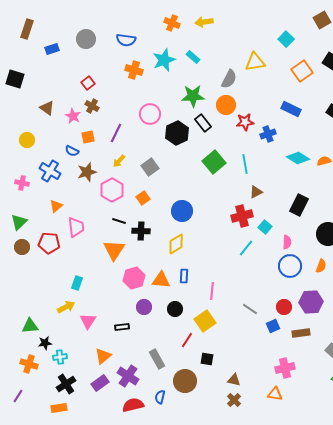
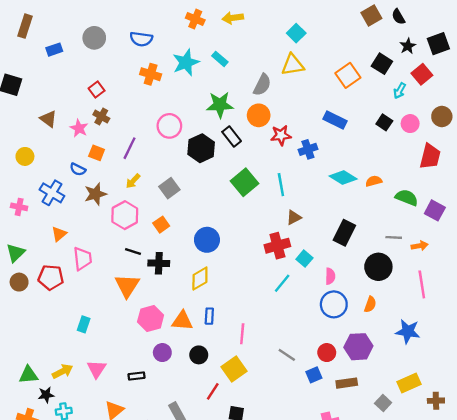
cyan square: (286, 39) -> (296, 33), moved
orange square: (88, 137) -> (97, 153), turned 32
yellow arrow: (66, 307) -> (63, 371), moved

